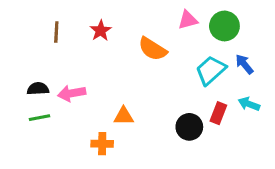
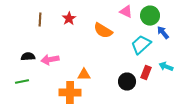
pink triangle: (188, 20) -> (126, 12), turned 40
blue arrow: (244, 64) -> (163, 33), moved
green line: (39, 118) -> (22, 82), moved
orange cross: (102, 144) -> (70, 93), size x1.5

